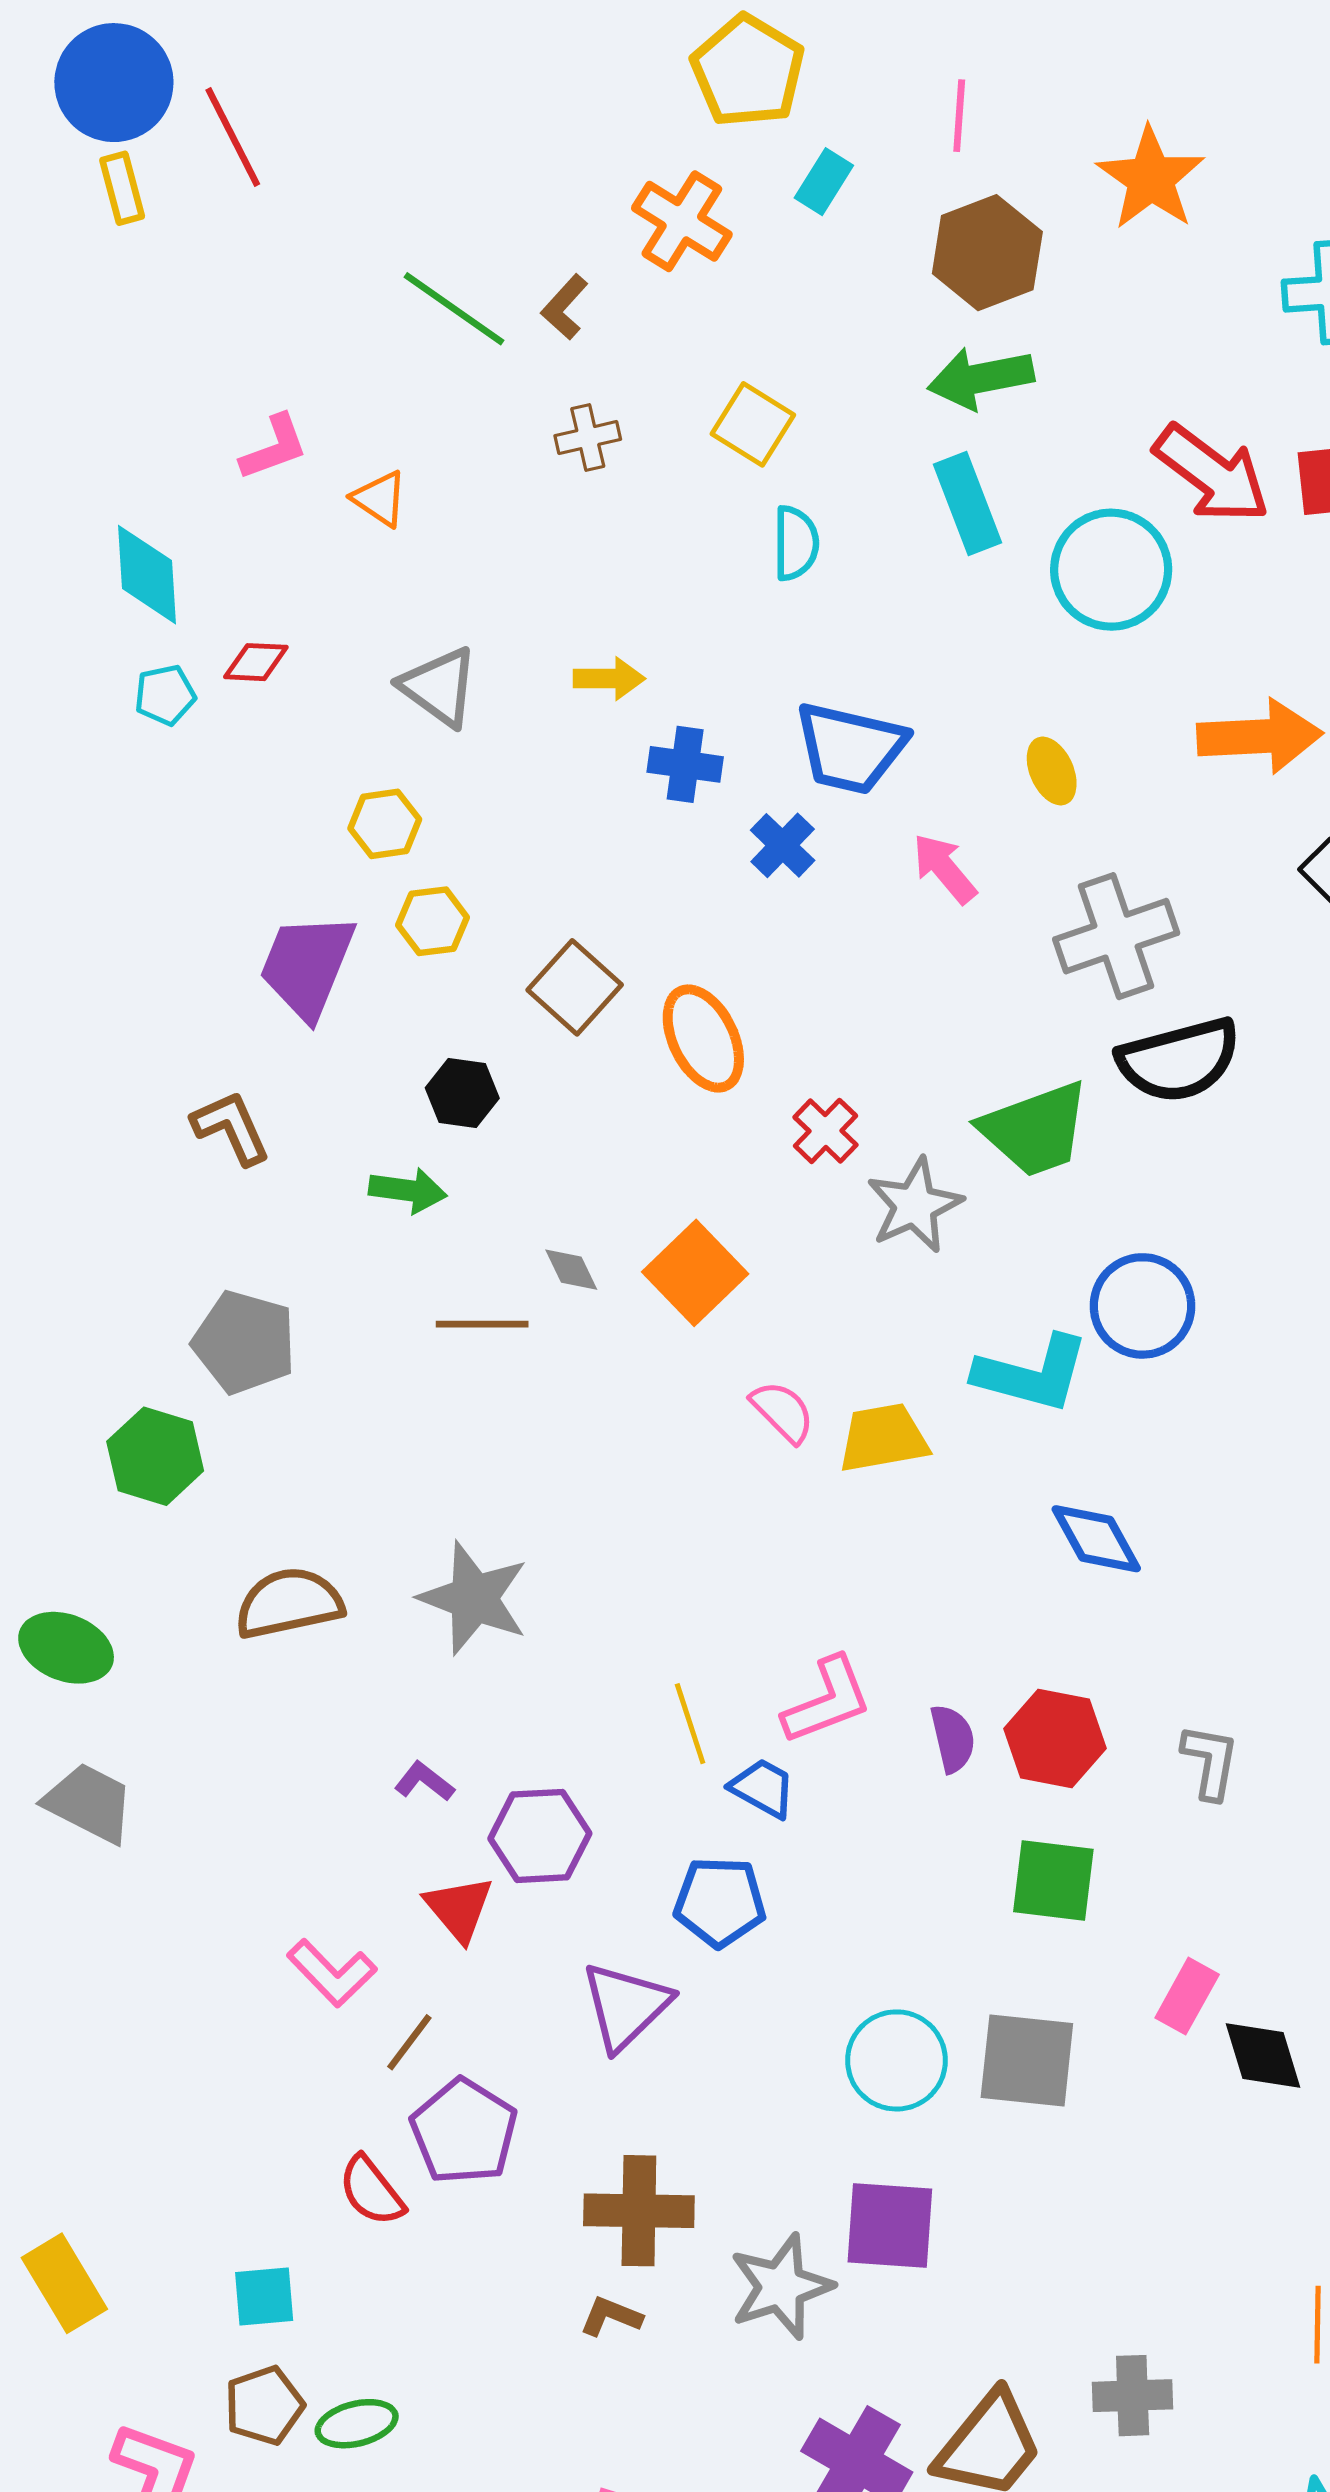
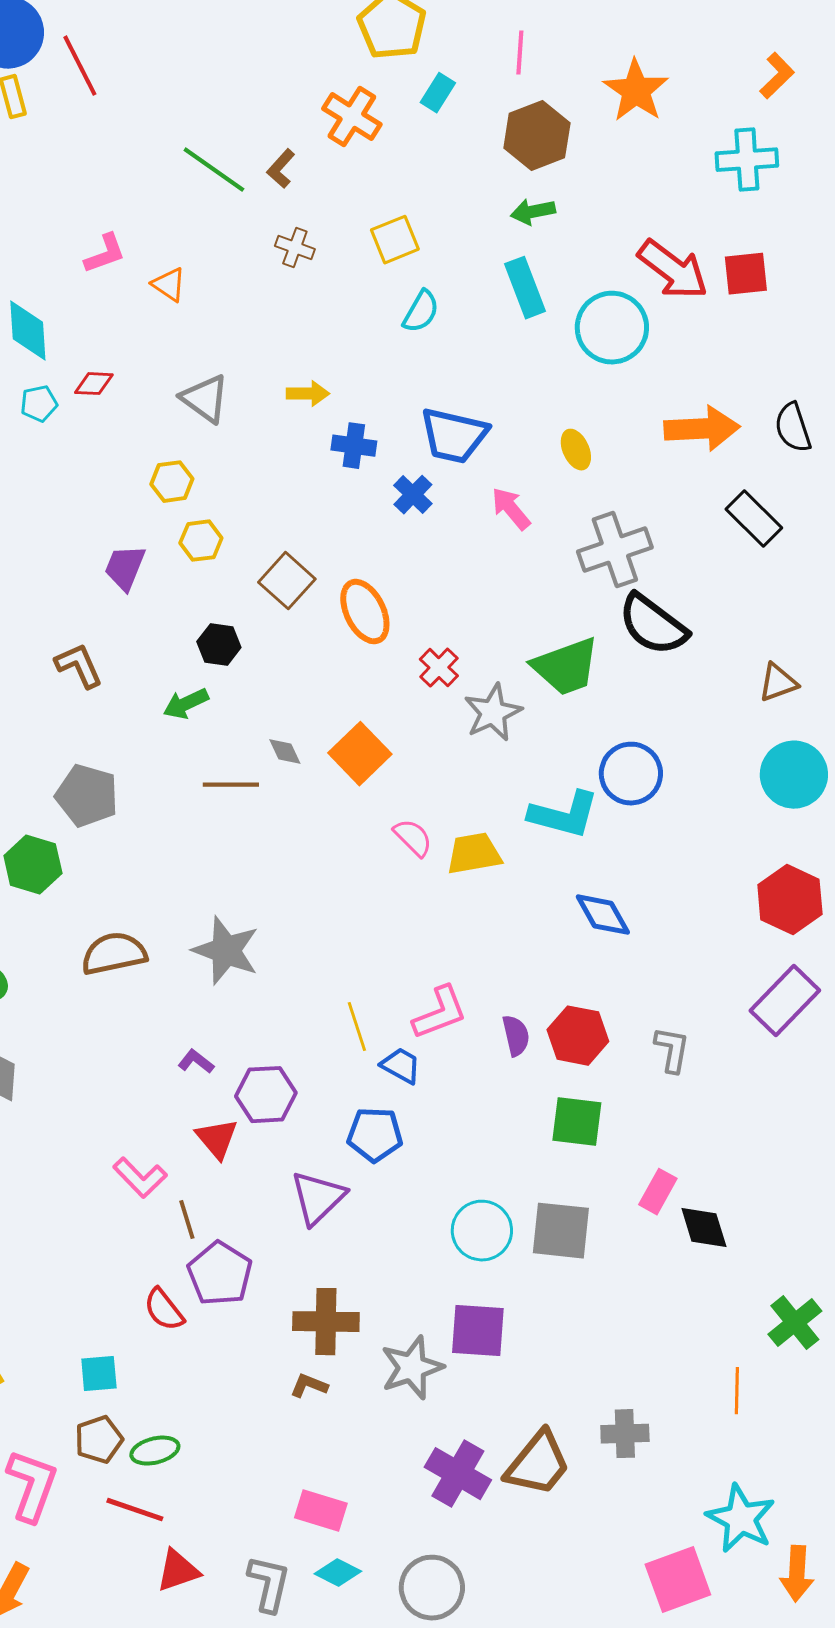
green arrow: (981, 378) -> (533, 212), size x0.7
yellow square: (753, 424) -> (395, 240), turned 36
brown cross: (588, 438) -> (295, 248), turned 33
cyan semicircle: (796, 543) -> (421, 312), turned 30
purple trapezoid: (307, 966) -> (125, 568), size x0.7
black semicircle: (1179, 1060) -> (653, 625), turned 52
green arrow: (408, 1190) -> (186, 704), turned 147
brown line: (409, 2042) -> (187, 1220), turned -54

